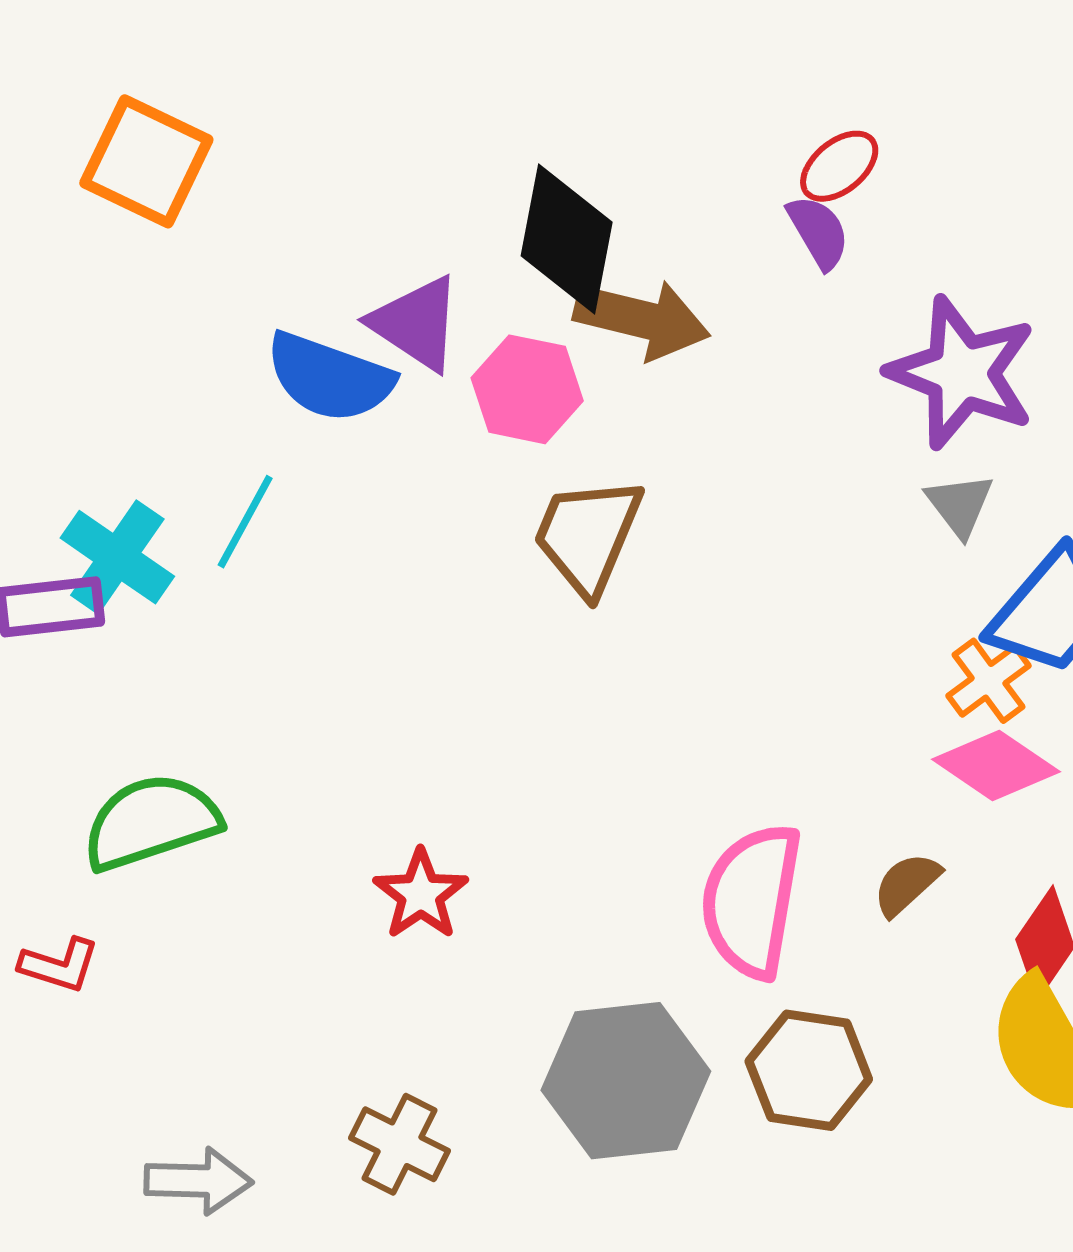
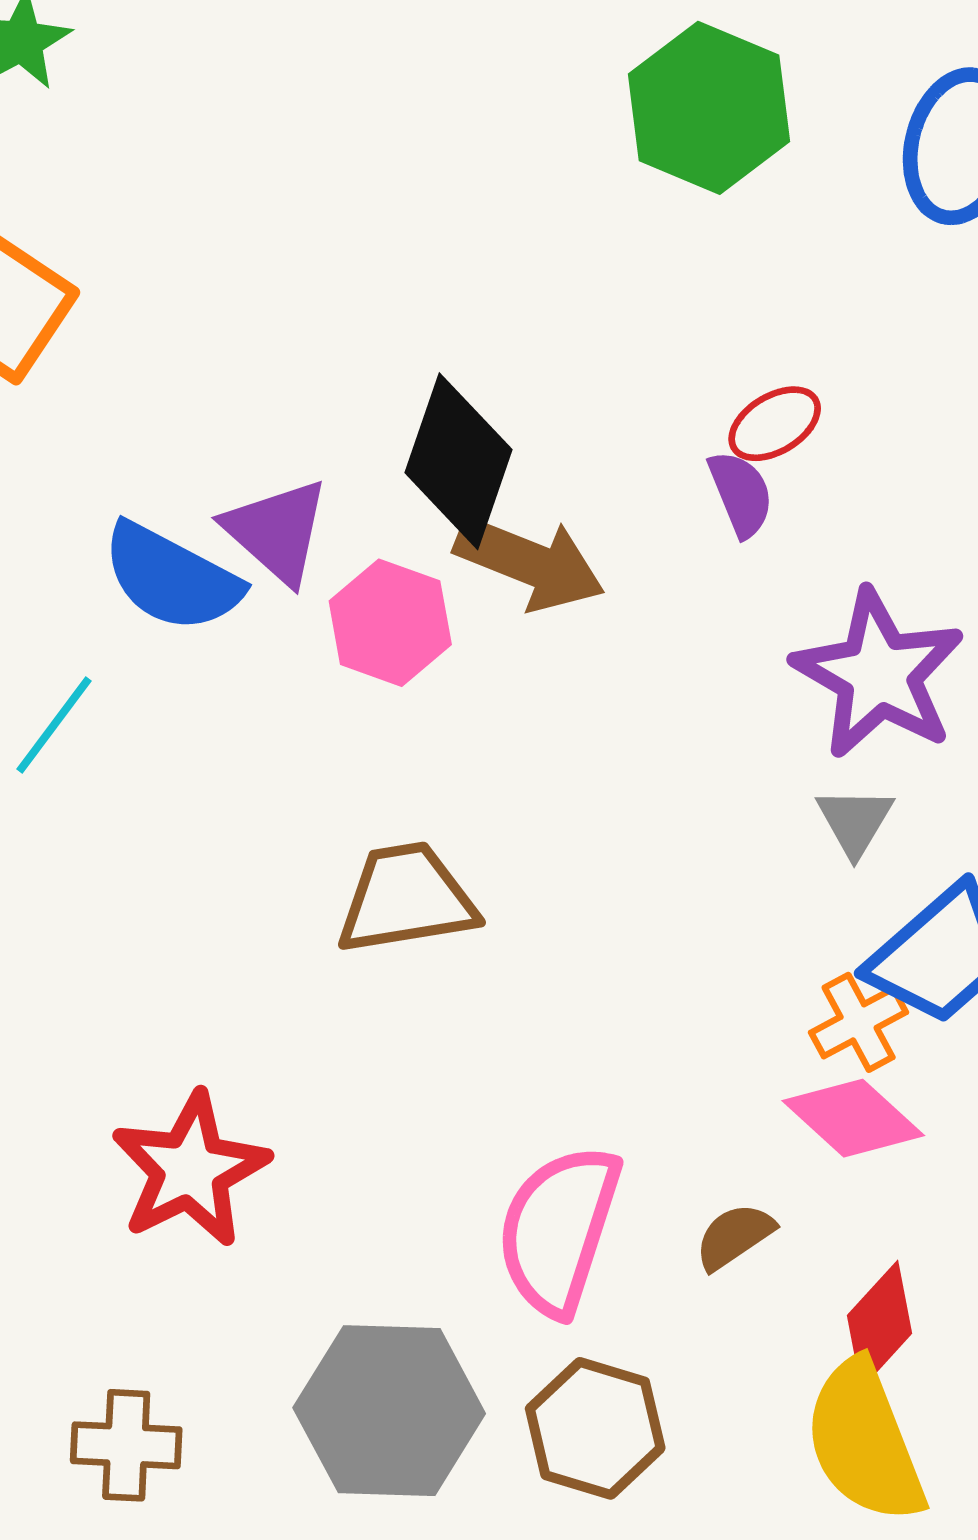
brown trapezoid: (588, 536) -> (406, 899), moved, turned 50
red star: (421, 894) -> (190, 1170), size x1.5
brown cross: (399, 1144) -> (126, 1445), turned -32

